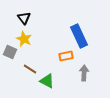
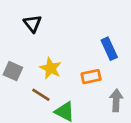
blue rectangle: (79, 36) -> (109, 49), size x0.7
yellow star: (24, 39) -> (51, 68), moved

